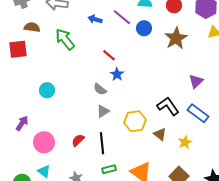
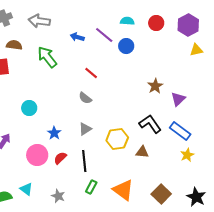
brown star: (176, 38) -> (155, 86), moved, size x0.7
blue star: (117, 74) -> (54, 133), moved
gray semicircle: (100, 89) -> (85, 98), moved
brown triangle: (160, 134) -> (142, 152), turned -32
pink circle: (44, 142) -> (37, 155), moved
yellow star: (185, 142) -> (187, 155), moved
green rectangle: (109, 169) -> (91, 187), turned -48

